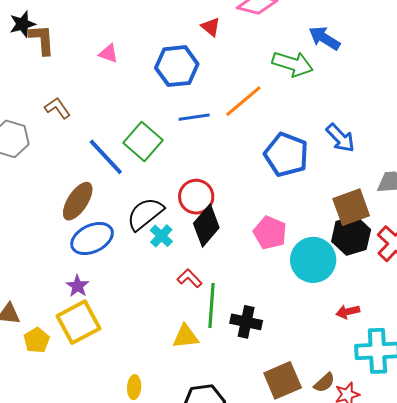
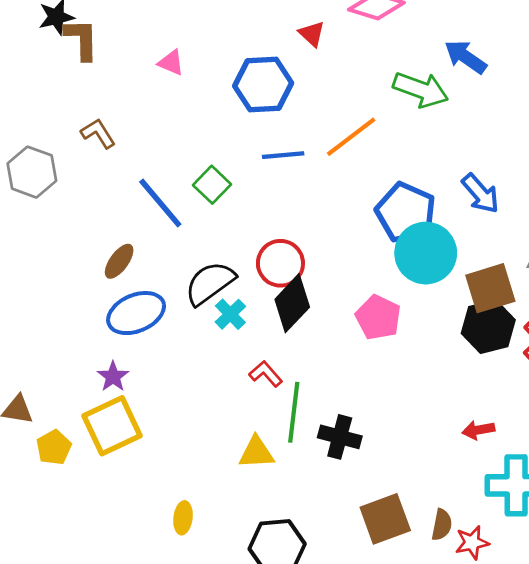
green square: (143, 141) -> (212, 185), size x0.7
brown ellipse: (78, 201) -> (119, 261), size x0.7
cyan circle: (313, 260) -> (426, 253), moved
brown semicircle: (324, 383) -> (442, 525), turned -40

